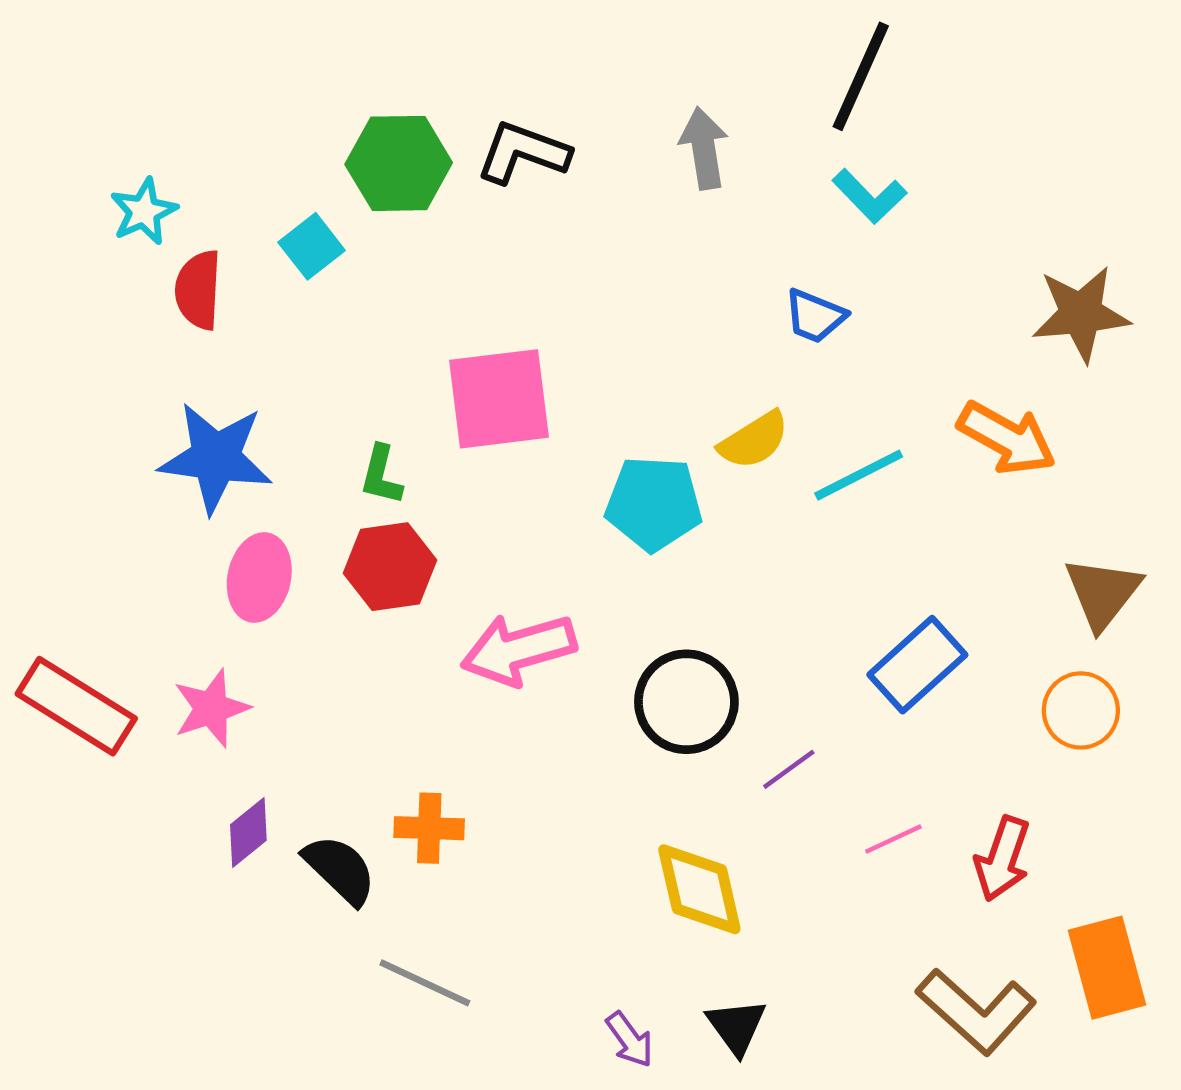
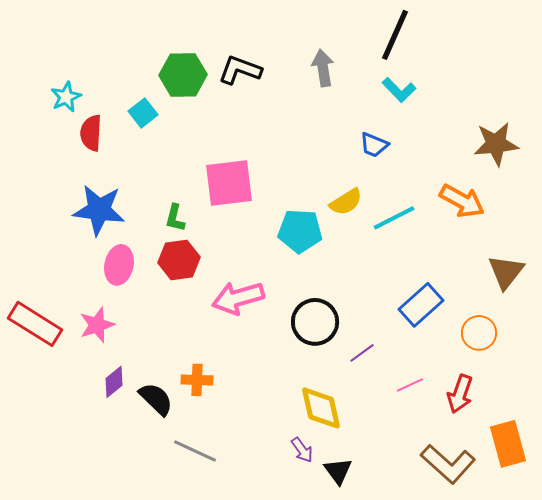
orange circle: (1081, 710) -> (479, 333), moved
purple arrow: (630, 1040) -> (302, 450), moved

